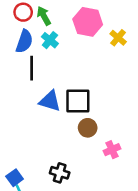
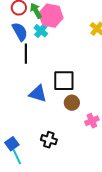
pink hexagon: (88, 22) -> (51, 16), moved
blue semicircle: (24, 41) -> (20, 32), turned -48
blue triangle: (50, 101) -> (38, 94), moved

